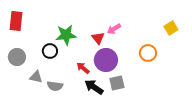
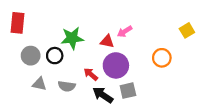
red triangle: (98, 38) -> (107, 41), turned -40
gray circle: (17, 57) -> (31, 56), moved
gray semicircle: (55, 86) -> (67, 86), moved

